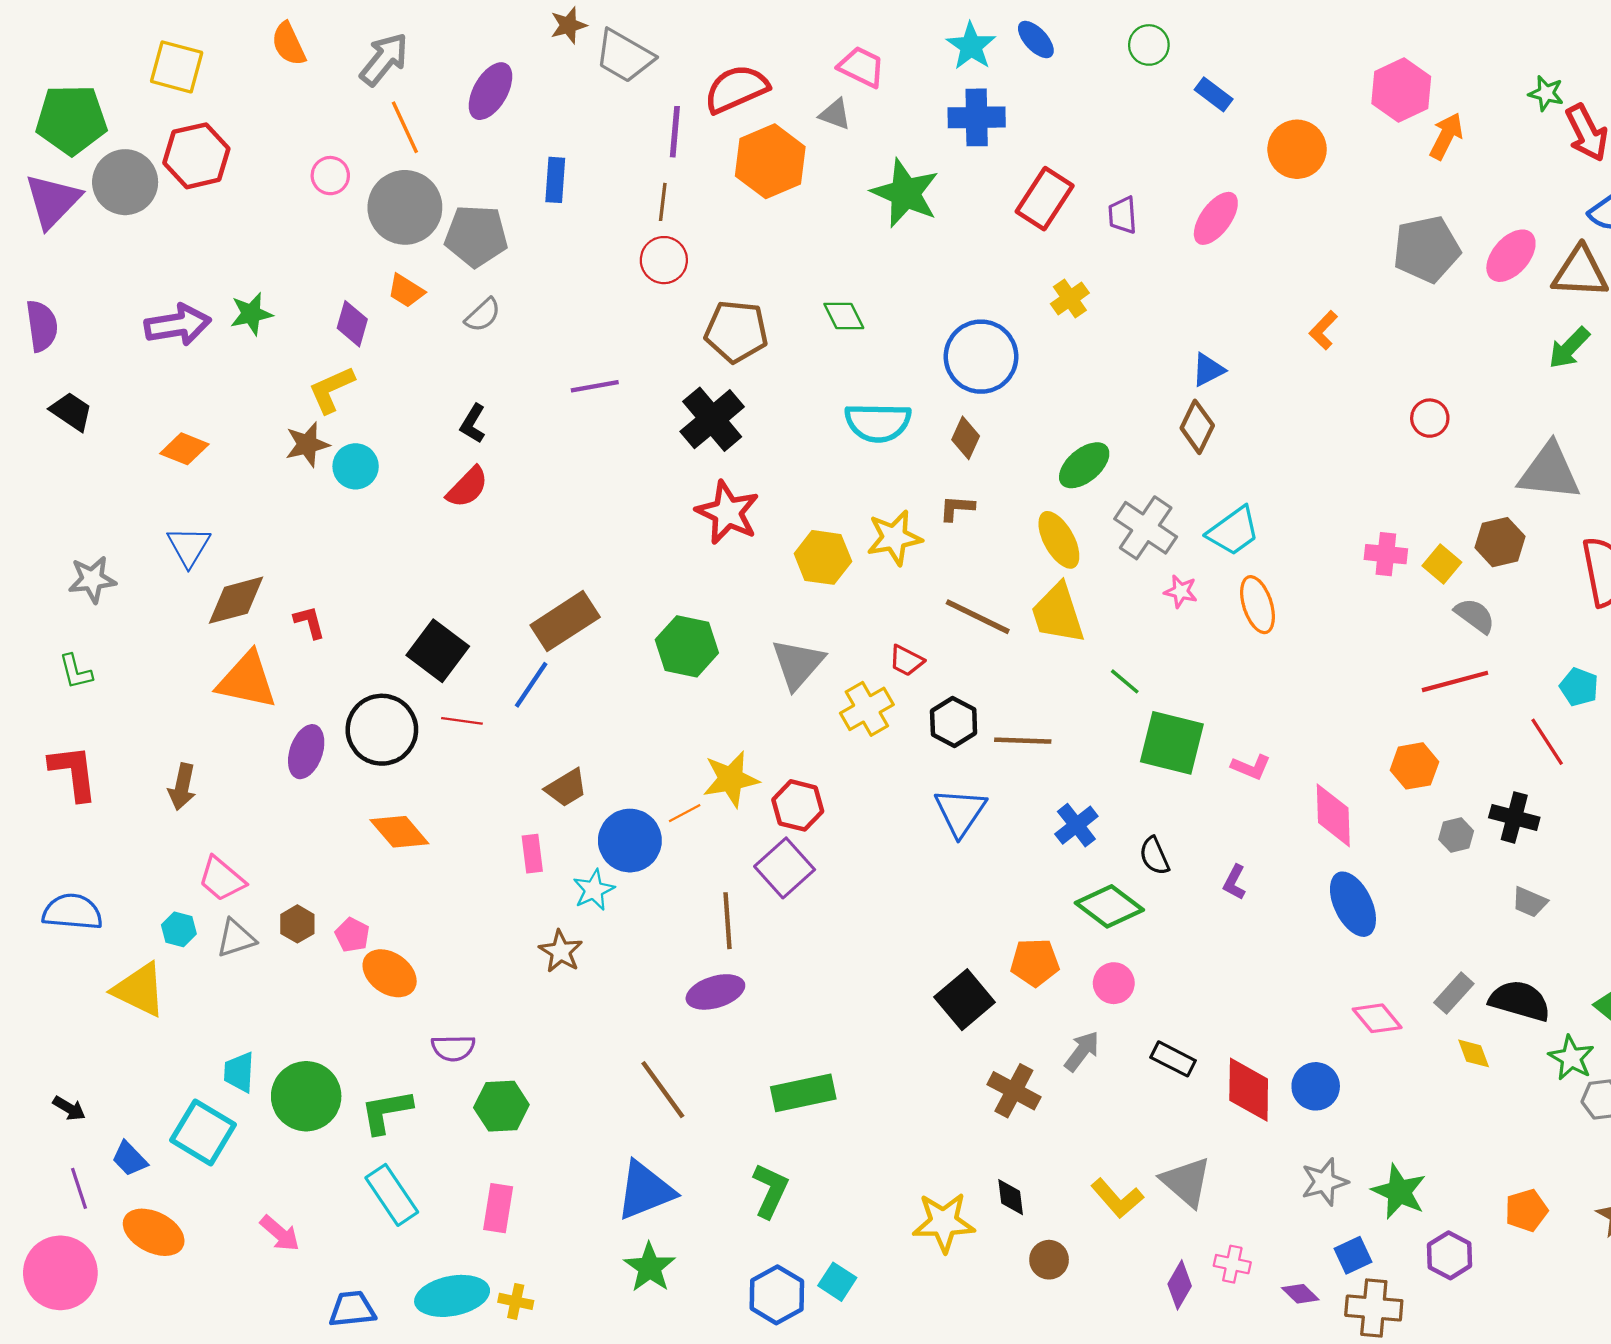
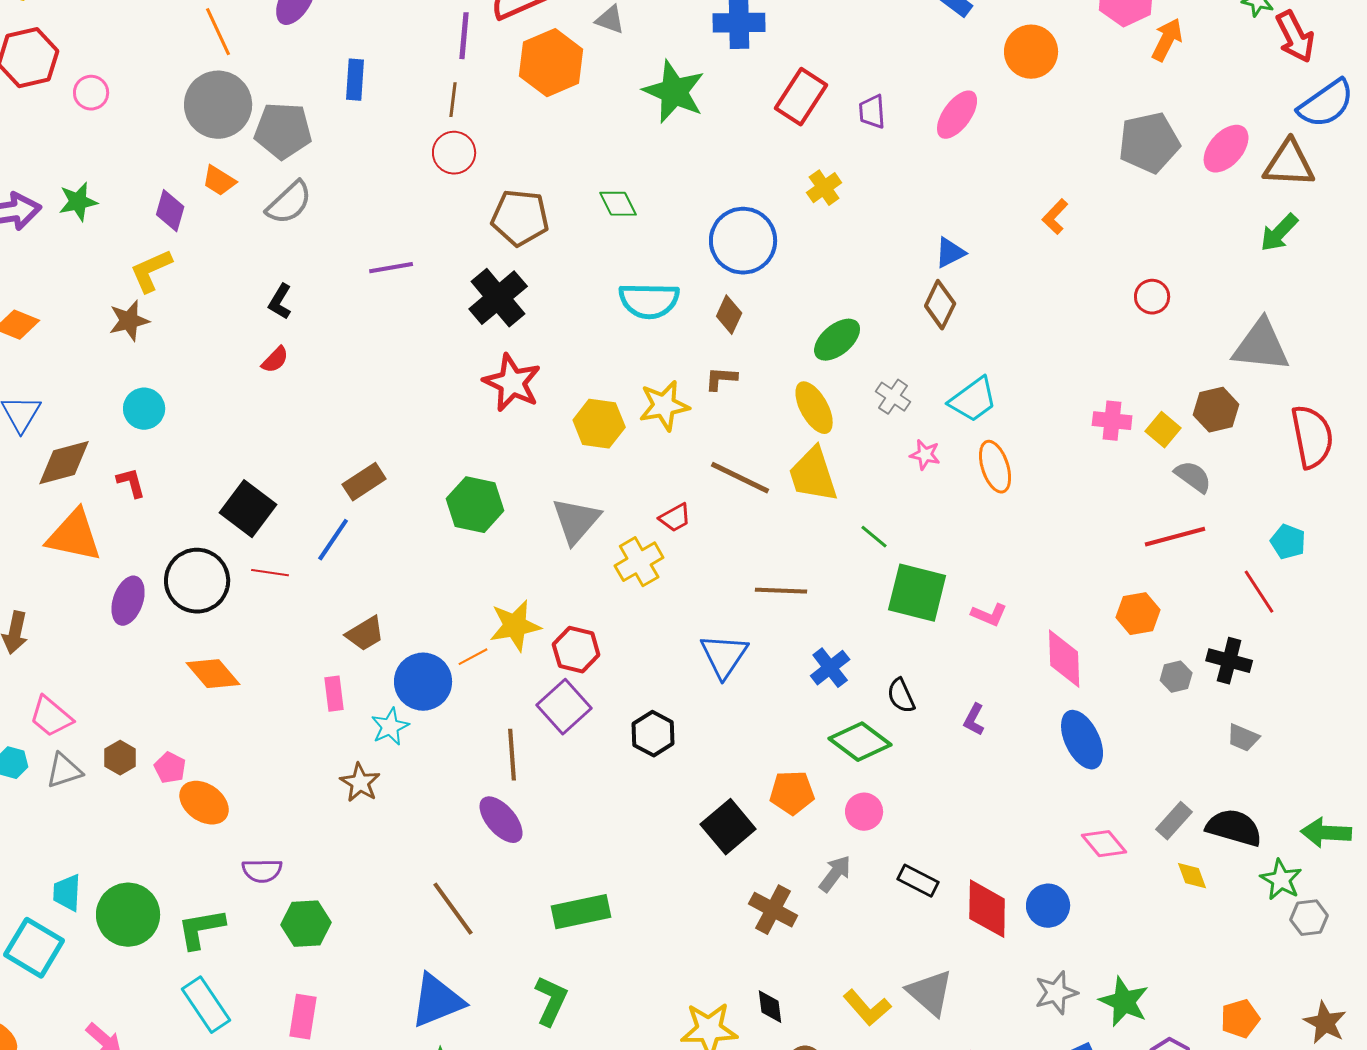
pink circle: (330, 176) -> (91, 93), moved
gray semicircle: (483, 315) -> (289, 203), size x1.4
cyan circle: (356, 466) -> (144, 409), moved
red semicircle: (467, 487) -> (275, 360), size x0.7
gray cross: (1146, 528) -> (893, 397), size x0.6
brown rectangle: (565, 621) -> (364, 482), size x0.7
red trapezoid: (906, 661) -> (675, 518), turned -56
black hexagon: (954, 722) -> (653, 734), moved
purple ellipse: (715, 992) -> (501, 820), turned 66

